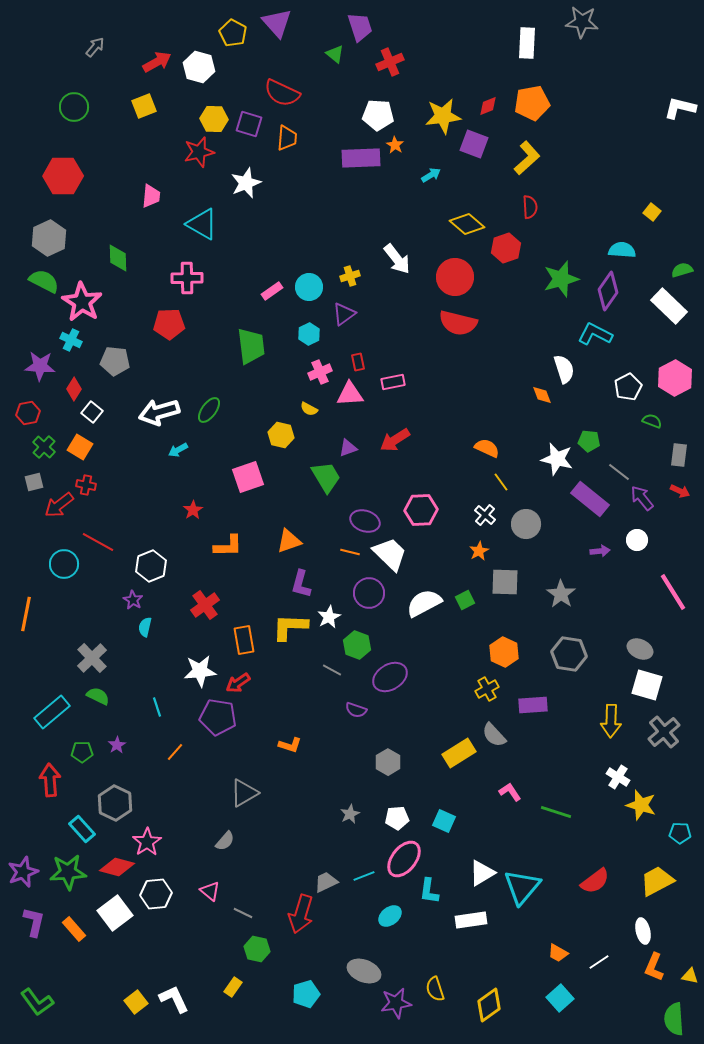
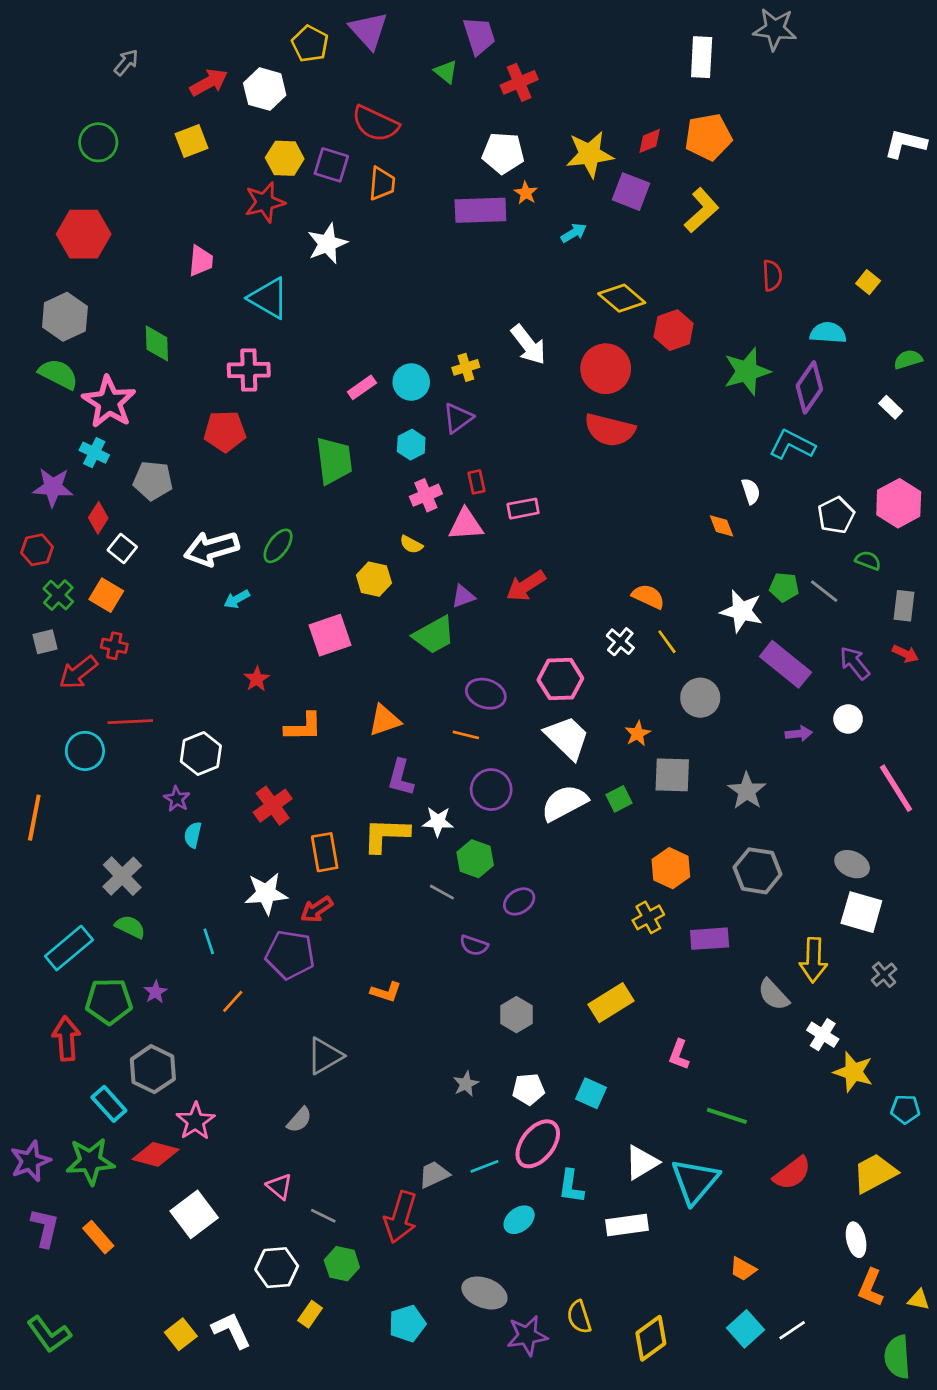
red semicircle: (530, 207) -> (772, 275), moved
white rectangle: (669, 306) -> (891, 407), size x0.5
white semicircle: (564, 369) -> (751, 491), size x0.7
gray line: (619, 472) -> (824, 591), moved
green trapezoid: (326, 477) -> (434, 635), turned 92
white cross: (485, 515) -> (620, 642), moved
red line: (98, 542) -> (130, 722), turned -32
white trapezoid: (390, 554) -> (567, 738), moved
white star: (329, 617) -> (438, 822), turned 30
purple ellipse: (390, 677) -> (519, 901), size x0.7
gray cross: (664, 732) -> (884, 975), size x0.6
gray semicircle: (494, 735) -> (773, 995), moved
green pentagon: (82, 752) -> (109, 1001), size x1.6
pink L-shape: (510, 792) -> (679, 1055), turned -125
green line: (556, 812) -> (727, 1116), moved
white hexagon: (156, 894) -> (277, 1268), moved
white square: (115, 913) -> (194, 1214), moved
white line: (599, 962) -> (792, 1330), moved

